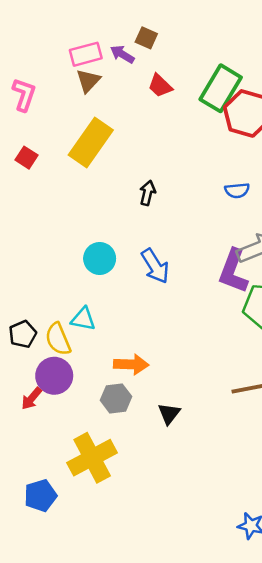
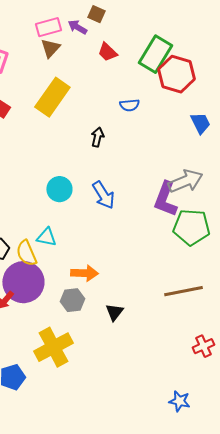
blue semicircle: (237, 190) -> (129, 105), moved
purple circle: (54, 376) -> (23, 282), size x1.4

